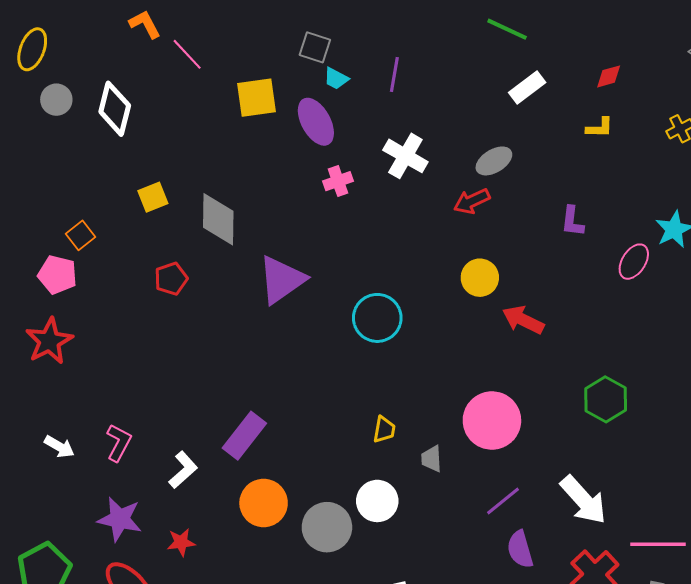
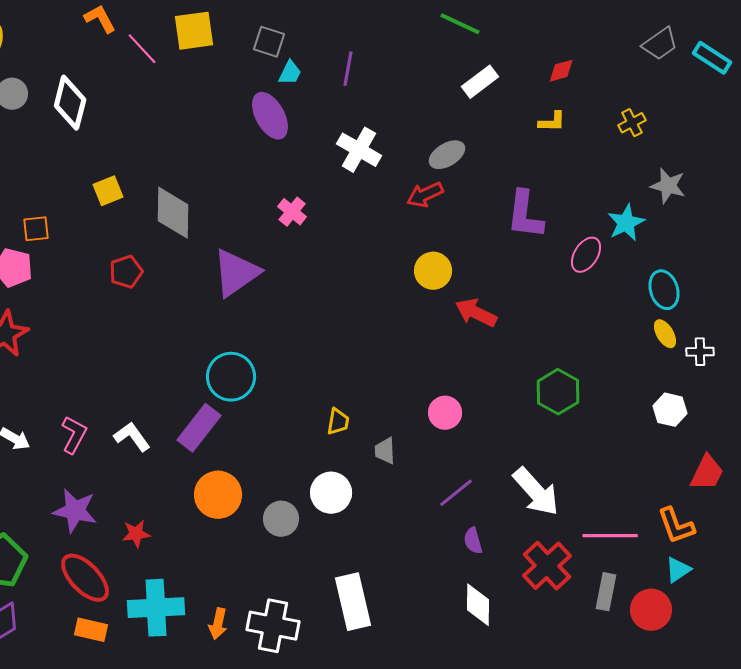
cyan trapezoid: (336, 78) -> (290, 73), turned -92
yellow square: (257, 98) -> (194, 31), moved
pink cross: (338, 181) -> (292, 212), moved, turned -32
purple L-shape: (572, 221) -> (525, 215), size x1.6
orange square: (80, 235) -> (36, 229), turned 32
cyan circle: (377, 318) -> (231, 377), moved
pink circle: (492, 421) -> (445, 413), size x0.6
white L-shape: (183, 470) -> (132, 437), moved, turned -84
gray circle: (327, 527) -> (281, 519), size x0.7
purple semicircle: (520, 549) -> (473, 541), size x0.7

